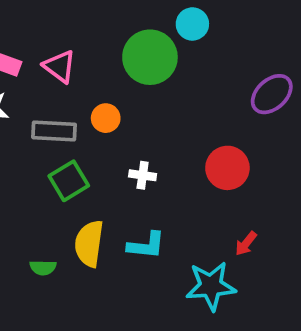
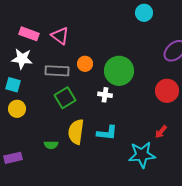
cyan circle: (192, 24) -> (144, 13), moved
green circle: (150, 57) -> (119, 71), moved
red circle: (227, 168) -> (167, 91), moved

